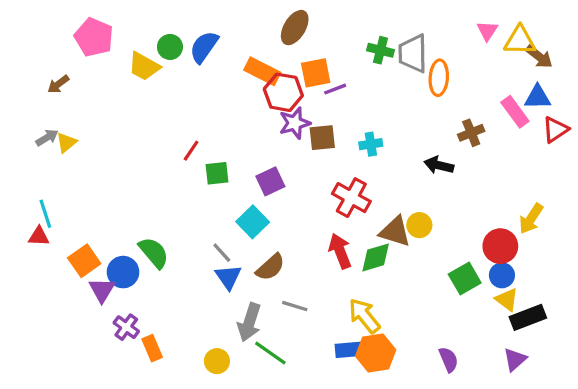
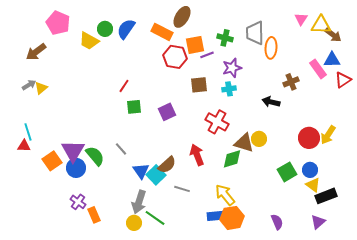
green cross: (380, 50) -> (225, 38), moved
orange rectangle: (262, 71) -> (162, 32), moved
brown arrow: (58, 84) -> (36, 52), size x1.5
purple star: (295, 123) -> (232, 68), moved
red line: (191, 151) -> (124, 86), moved
cyan square: (253, 222) -> (156, 175), moved
red circle: (500, 246) -> (309, 138), moved
red arrow: (340, 251) -> (197, 155), moved
gray line: (222, 253) -> (121, 149), moved
purple triangle: (102, 290) -> (73, 151), moved, size x1.4
gray arrow: (249, 322) -> (139, 202), moved
green line: (270, 353) -> (155, 218), moved

